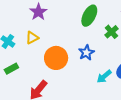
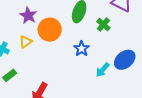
orange circle: (56, 58) -> (50, 30), moved

